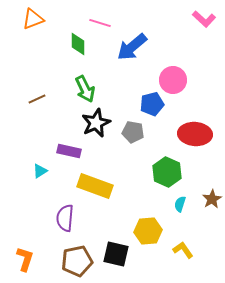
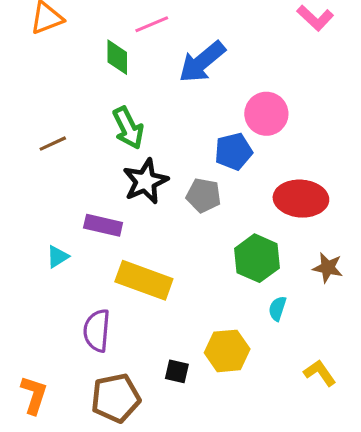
pink line: (100, 23) -> (152, 24), turned -40
brown star: (212, 199) -> (328, 268), moved, turned -30
yellow L-shape: (183, 250) -> (320, 373), moved
black square: (116, 254) -> (177, 371), moved, size x0.6

